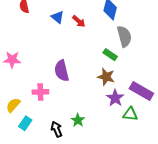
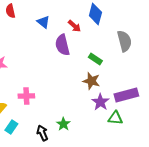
red arrow: (79, 21) -> (74, 26), moved
gray semicircle: (124, 36) -> (124, 41), moved
purple semicircle: (62, 71) -> (62, 45), moved
purple rectangle: (141, 91) -> (126, 95), turned -45

